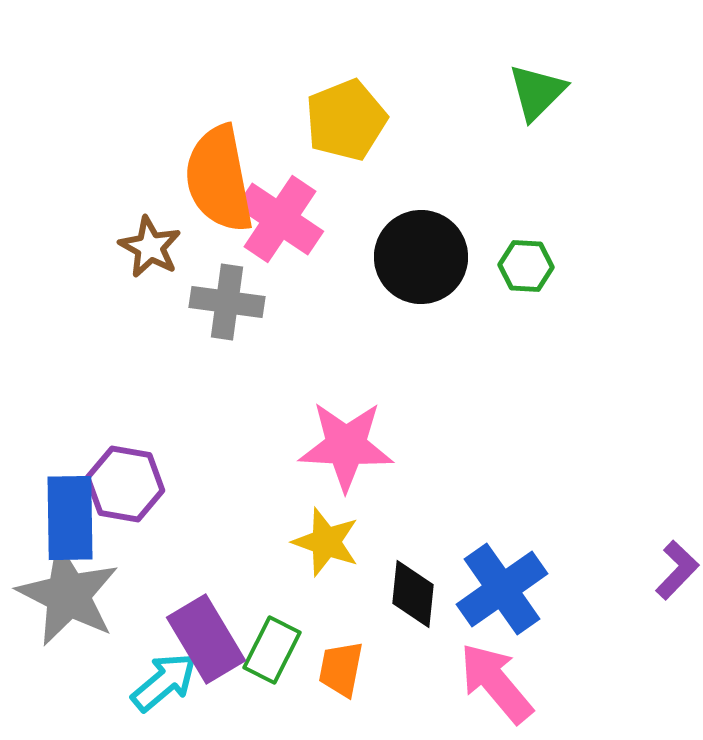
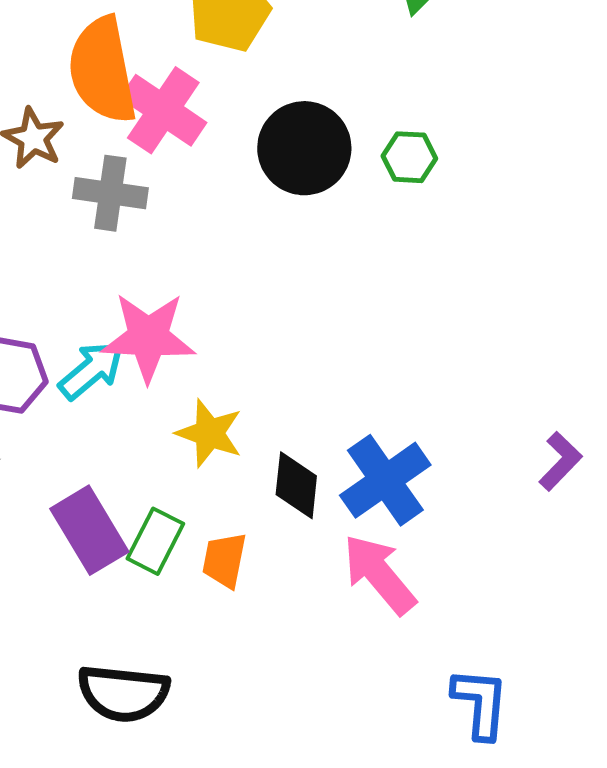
pink star: (346, 446) -> (148, 337), moved
cyan arrow: (164, 682) -> (91, 370), moved

